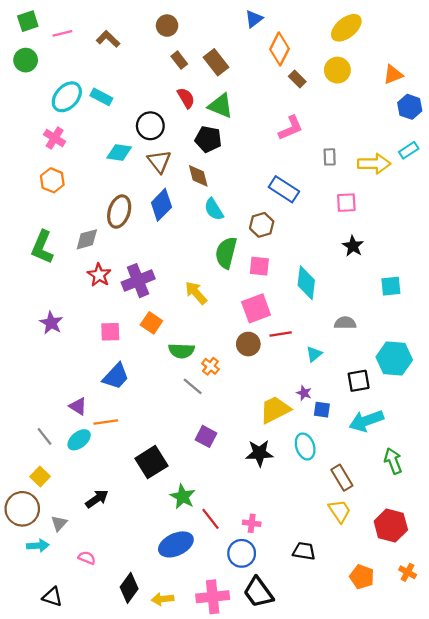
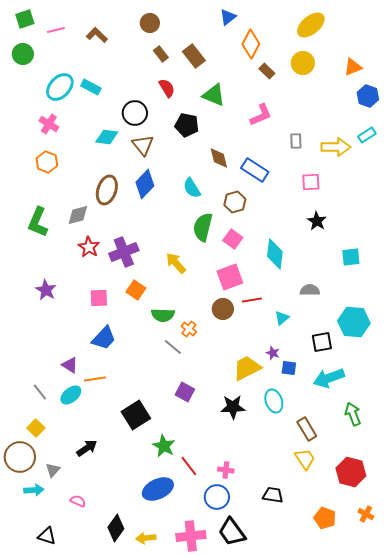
green triangle: (220, 106) -> (214, 95), moved
brown diamond: (198, 176) -> (219, 158), moved
pink square: (259, 266) -> (233, 239), turned 30

